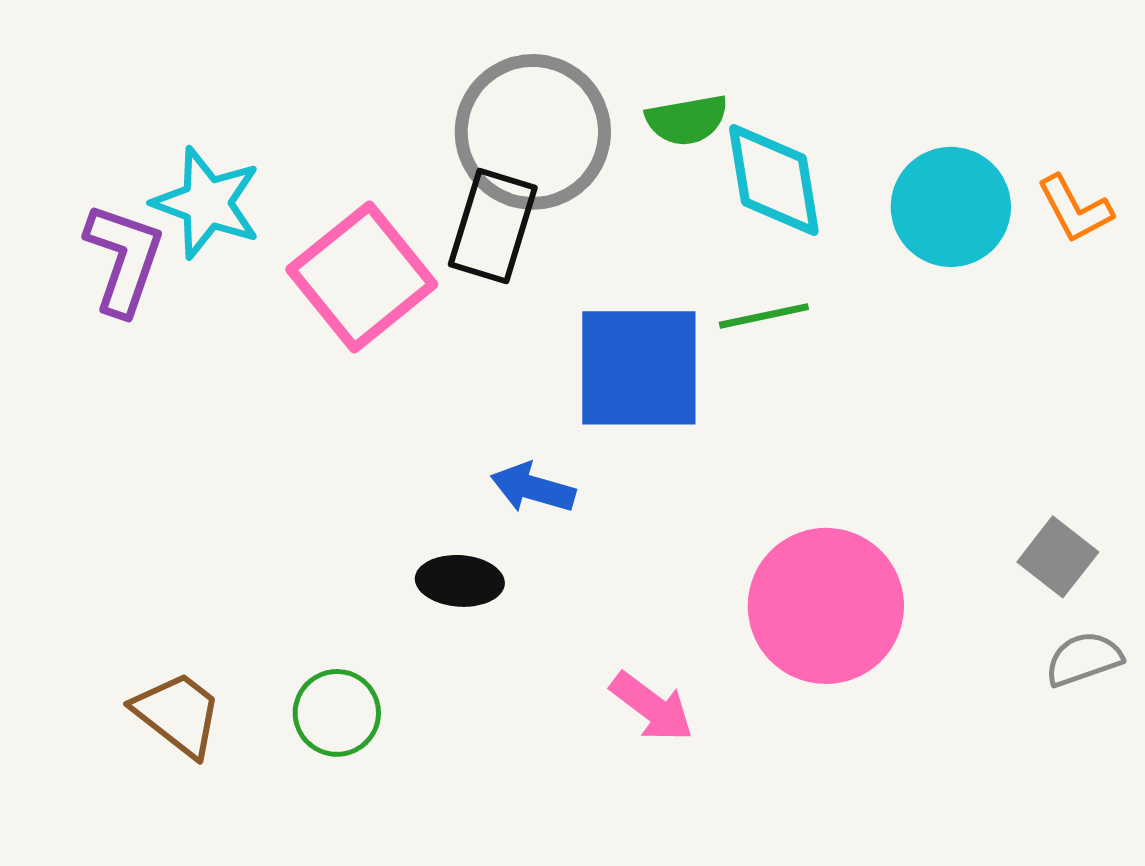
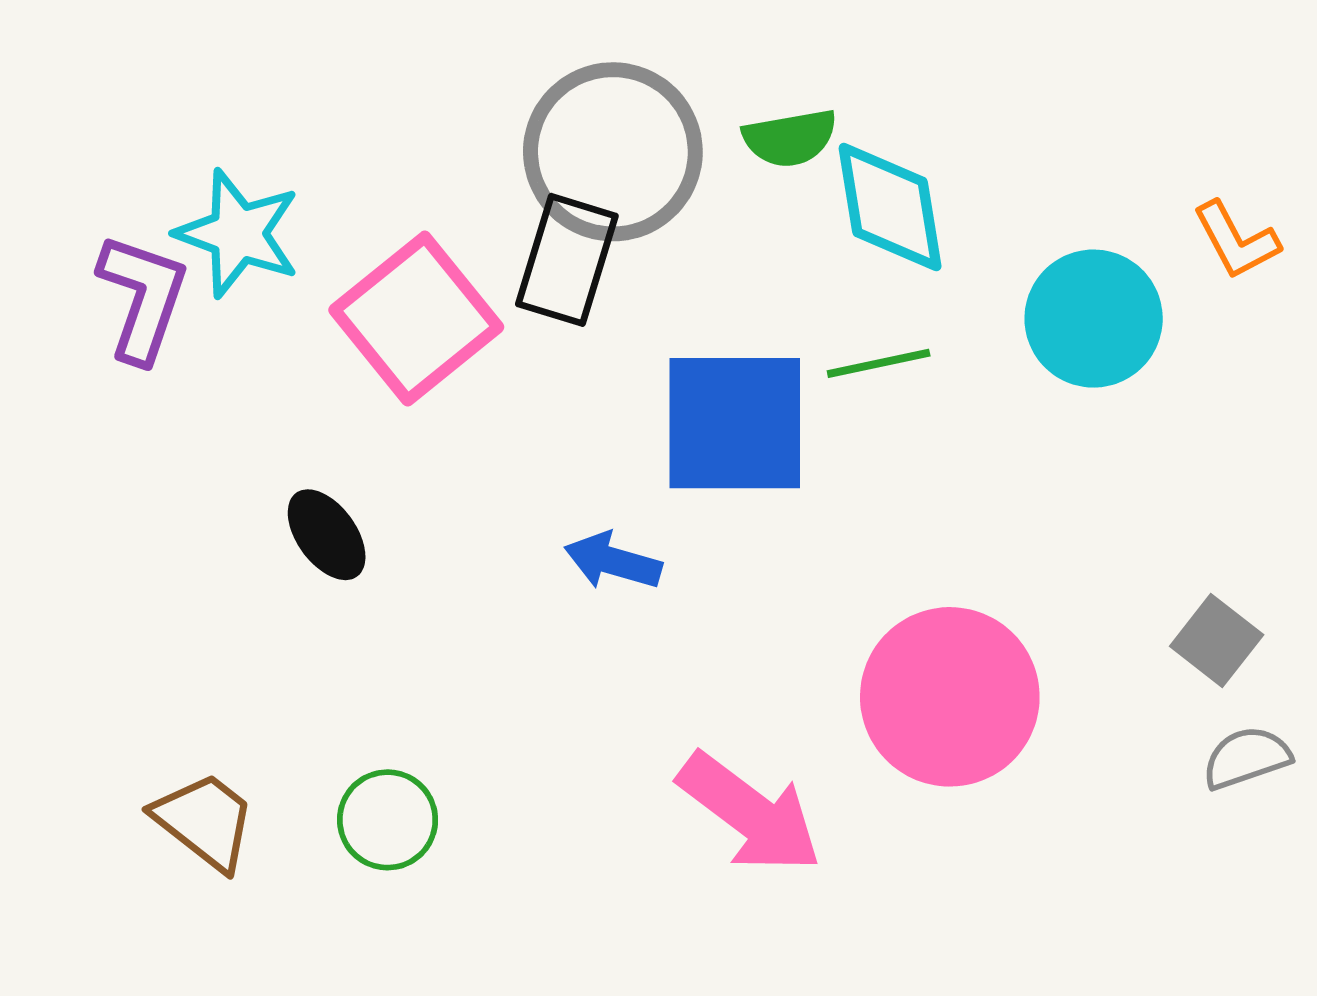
cyan circle: (951, 207) -> (1094, 319), moved
black ellipse: (460, 581) -> (327, 535), moved, turned 50
pink arrow: (652, 707) -> (750, 813), size x1.5

